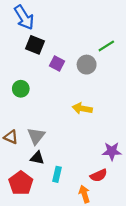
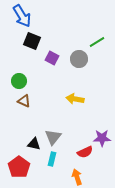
gray triangle: (36, 136) -> (53, 137), moved
brown triangle: (11, 137) -> (24, 101), moved
red semicircle: (99, 175) -> (85, 152), moved

